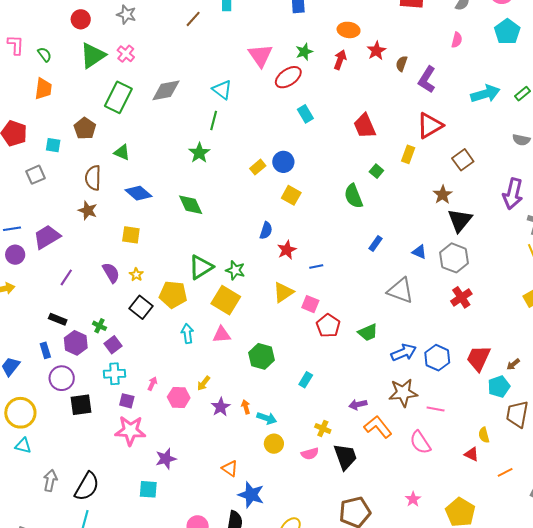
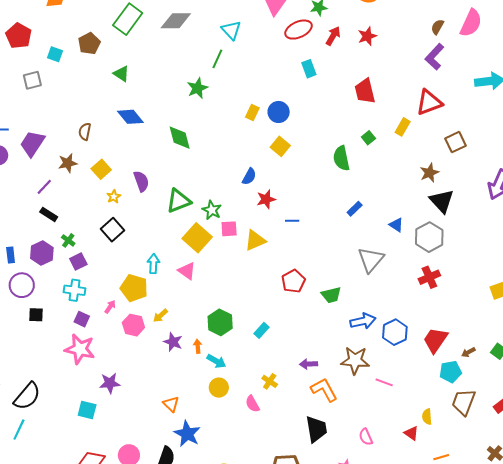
pink semicircle: (457, 40) -> (471, 23), size x1.8
red star: (376, 51) -> (367, 36), moved
red arrow: (340, 60) -> (333, 36), moved
brown semicircle: (402, 64) -> (437, 27), moved
yellow rectangle: (258, 167) -> (252, 112), turned -35
brown semicircle: (93, 178) -> (85, 132), moved, size x0.7
brown star: (88, 210) -> (68, 163), moved, turned 30
black triangle: (460, 220) -> (442, 201), turned -32
yellow square: (131, 235) -> (101, 169), moved, turned 30
purple trapezoid: (47, 237) -> (32, 144), turned -36
purple semicircle: (111, 273) -> (141, 181), moved
gray triangle: (401, 291) -> (371, 260), turned 40
yellow pentagon: (173, 295) -> (134, 288), moved
pink square: (310, 304) -> (229, 229), moved, turned -36
black rectangle: (58, 319) -> (49, 214), moved
pink triangle: (222, 335) -> (187, 271), turned 30
green hexagon: (262, 356) -> (220, 322), moved
black square: (81, 405) -> (36, 315), size x0.7
purple star: (221, 407) -> (173, 342), turned -30
pink semicircle: (420, 442) -> (366, 437), moved, size x0.7
pink semicircle: (310, 454) -> (252, 404), turned 66
black trapezoid: (345, 457) -> (316, 429), moved

